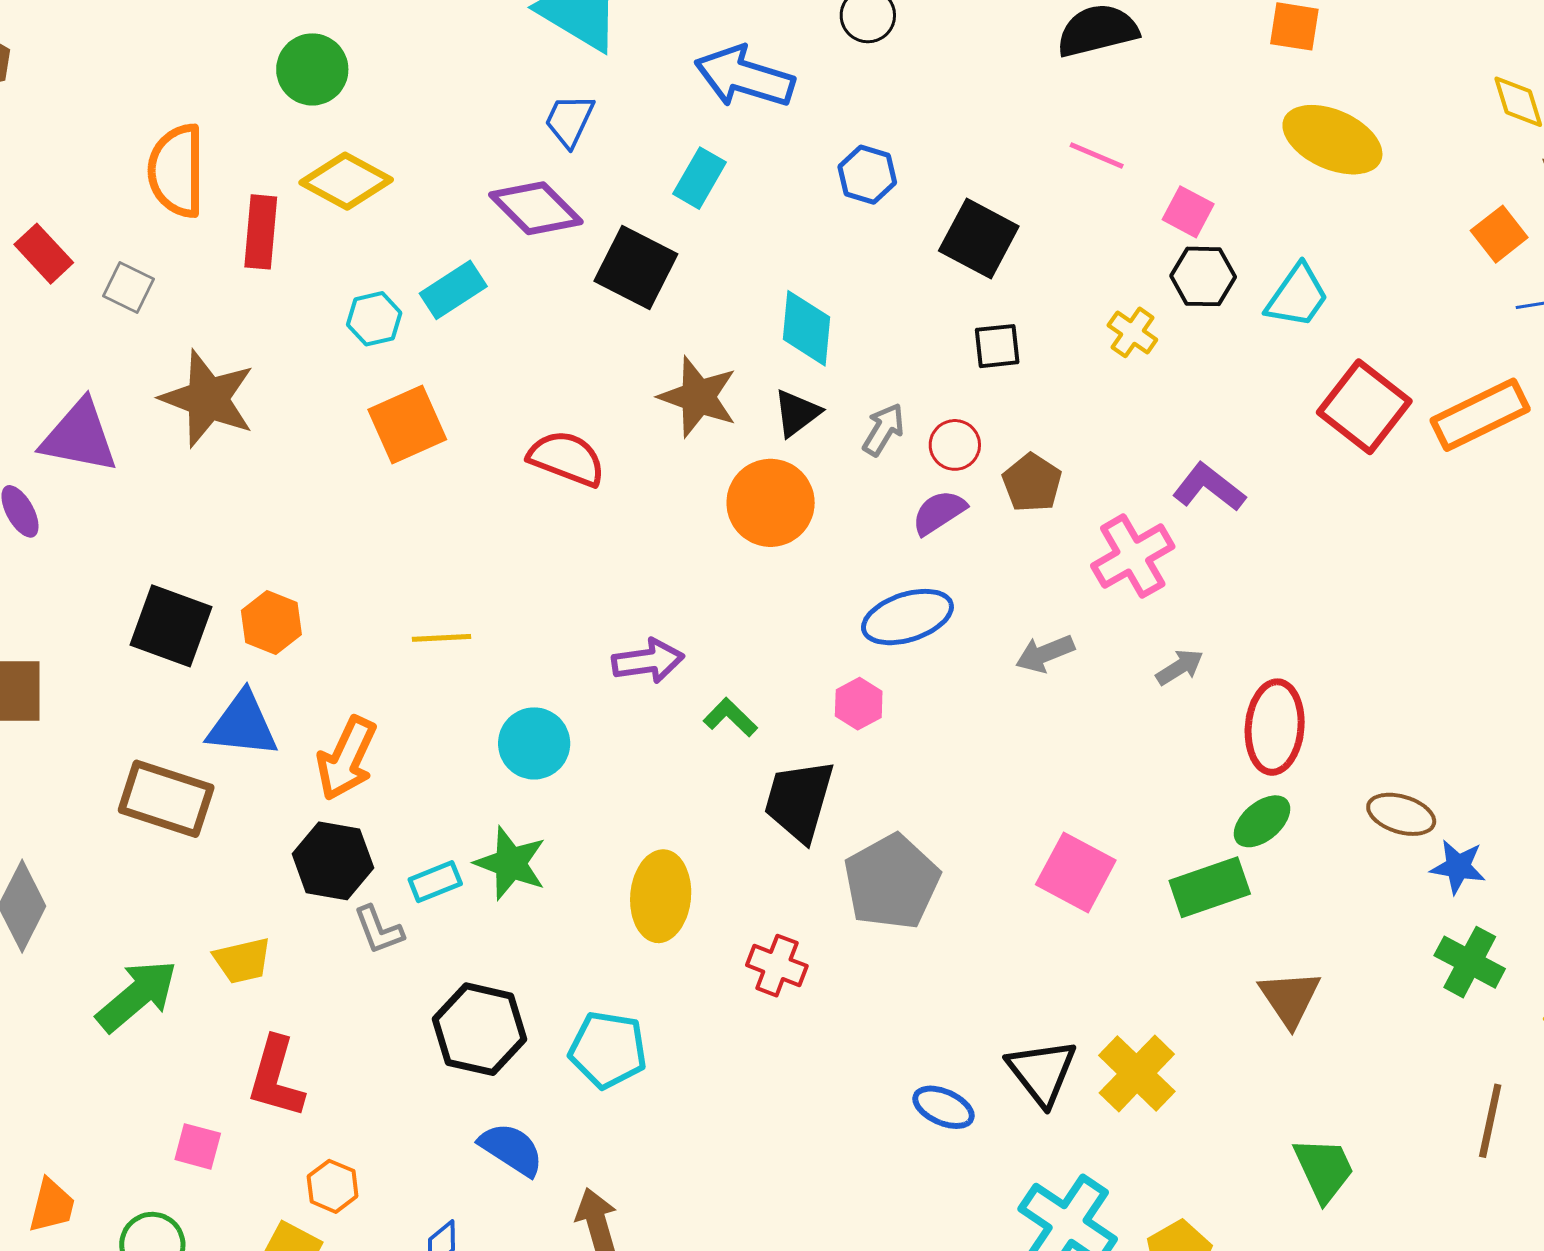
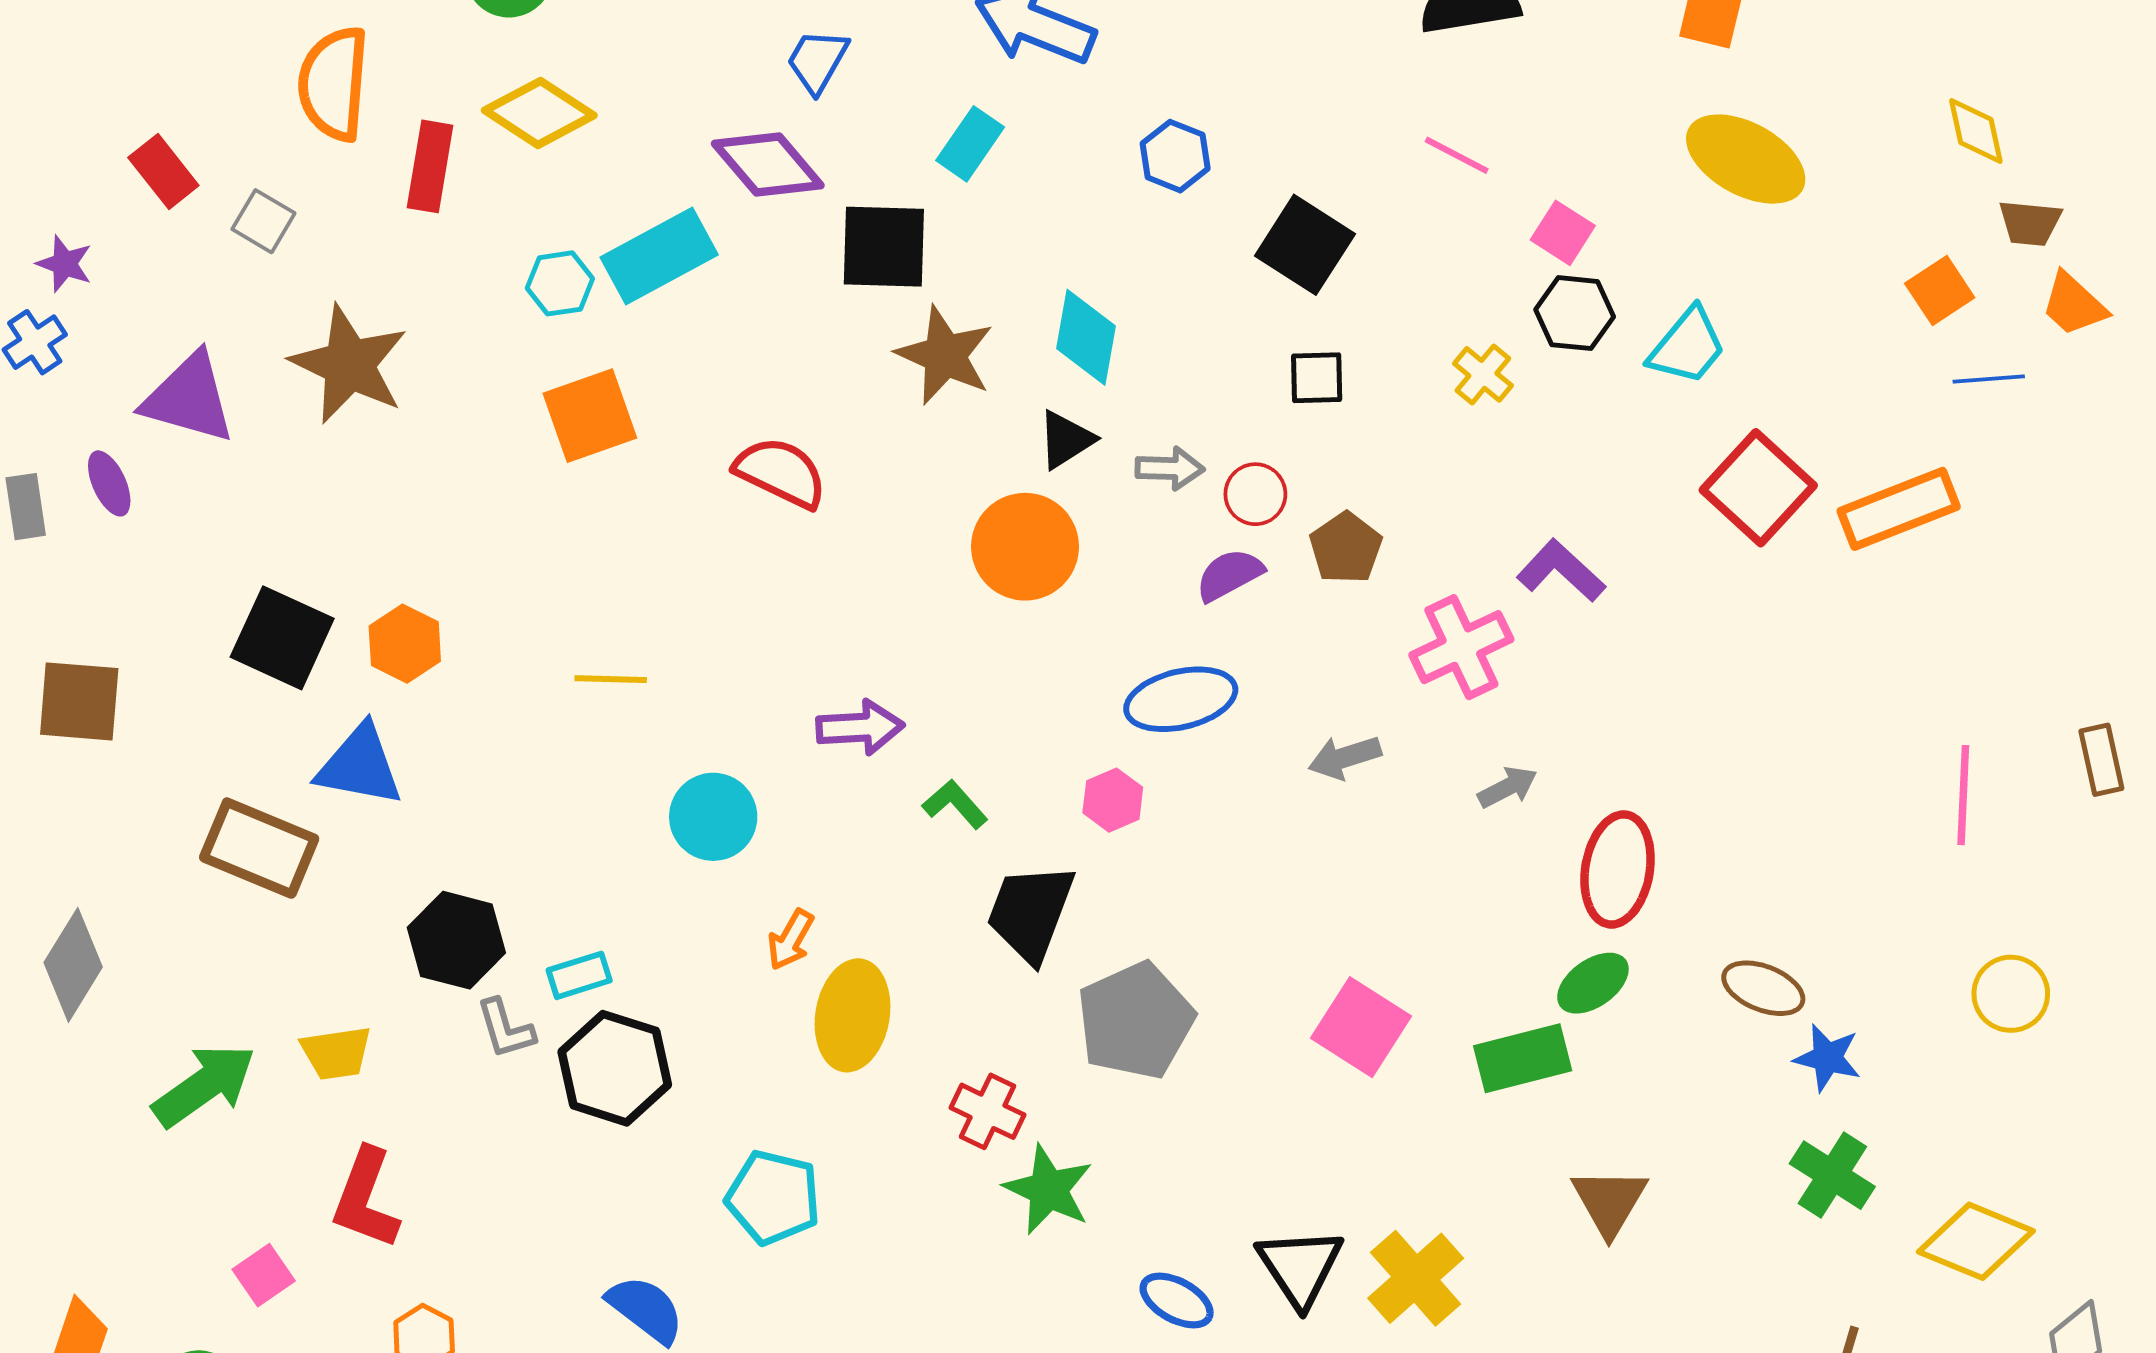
black square: (636, 268) -> (884, 247), turned -30
cyan rectangle: (453, 290) -> (659, 256), size x1.4
brown star: (698, 397) -> (945, 355), moved
gray arrow: (883, 430) -> (1170, 468), turned 56
orange arrow: (347, 758) -> (791, 940), moved, size x0.6
green star: (511, 863) -> (1048, 1190), moved
black hexagon: (480, 1029) -> (615, 1068), moved
pink square: (198, 1146) -> (264, 1275), turned 36

